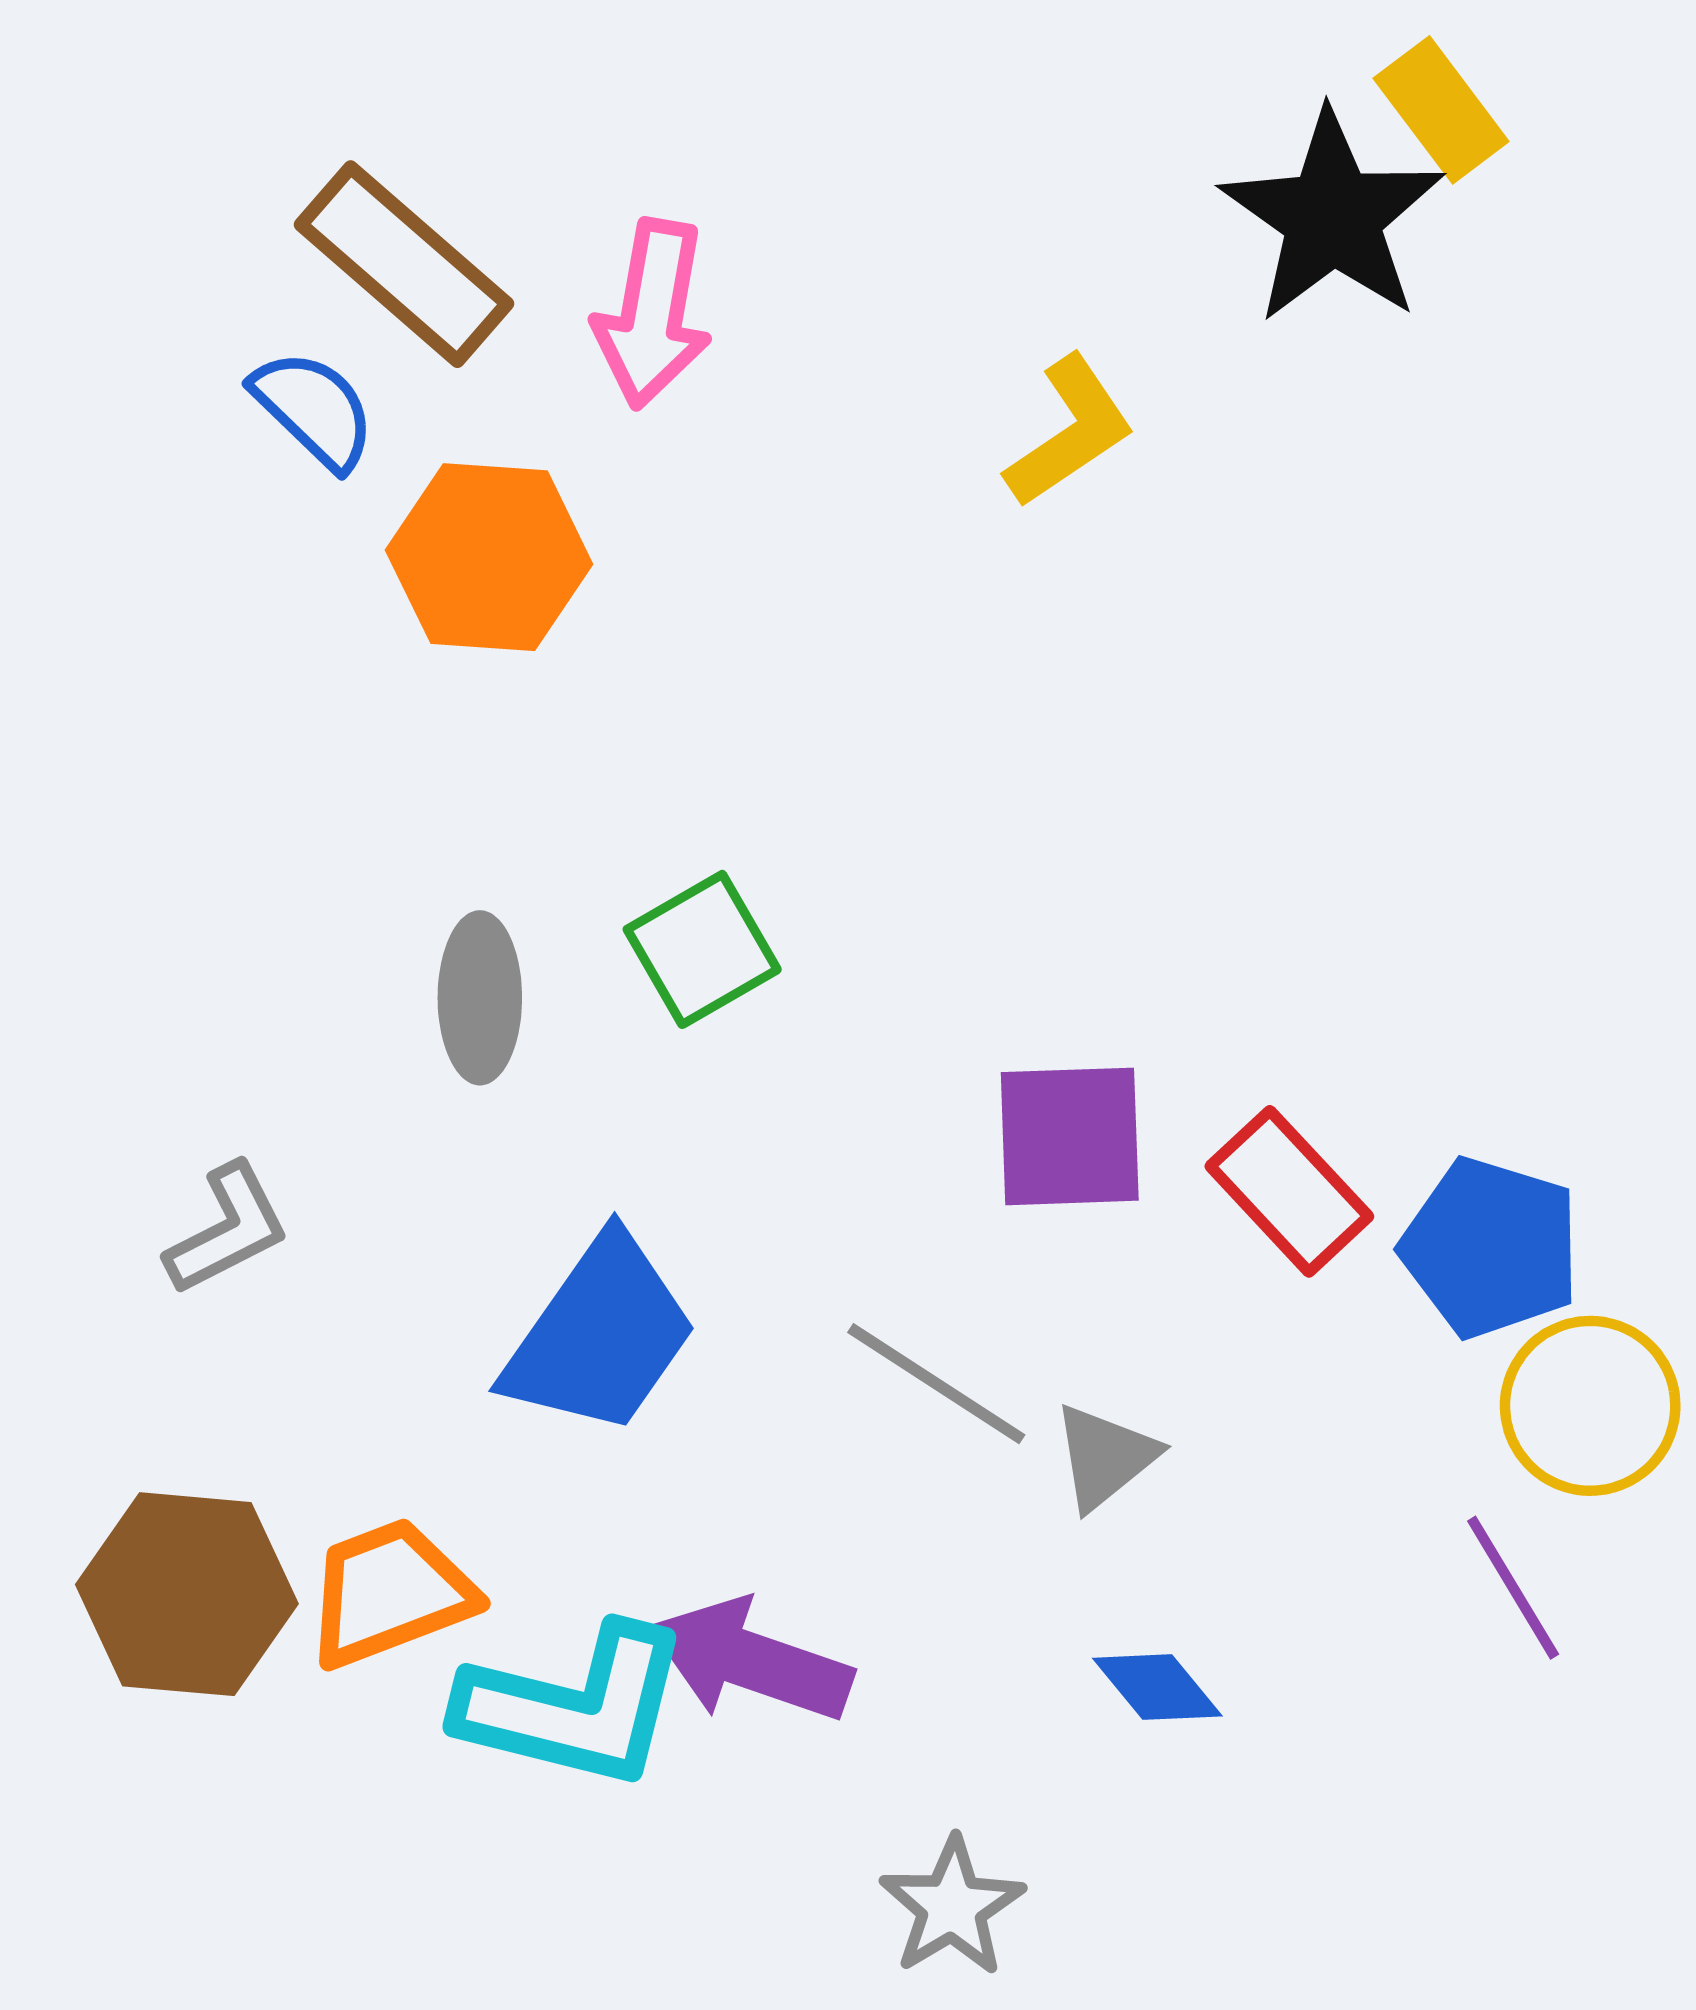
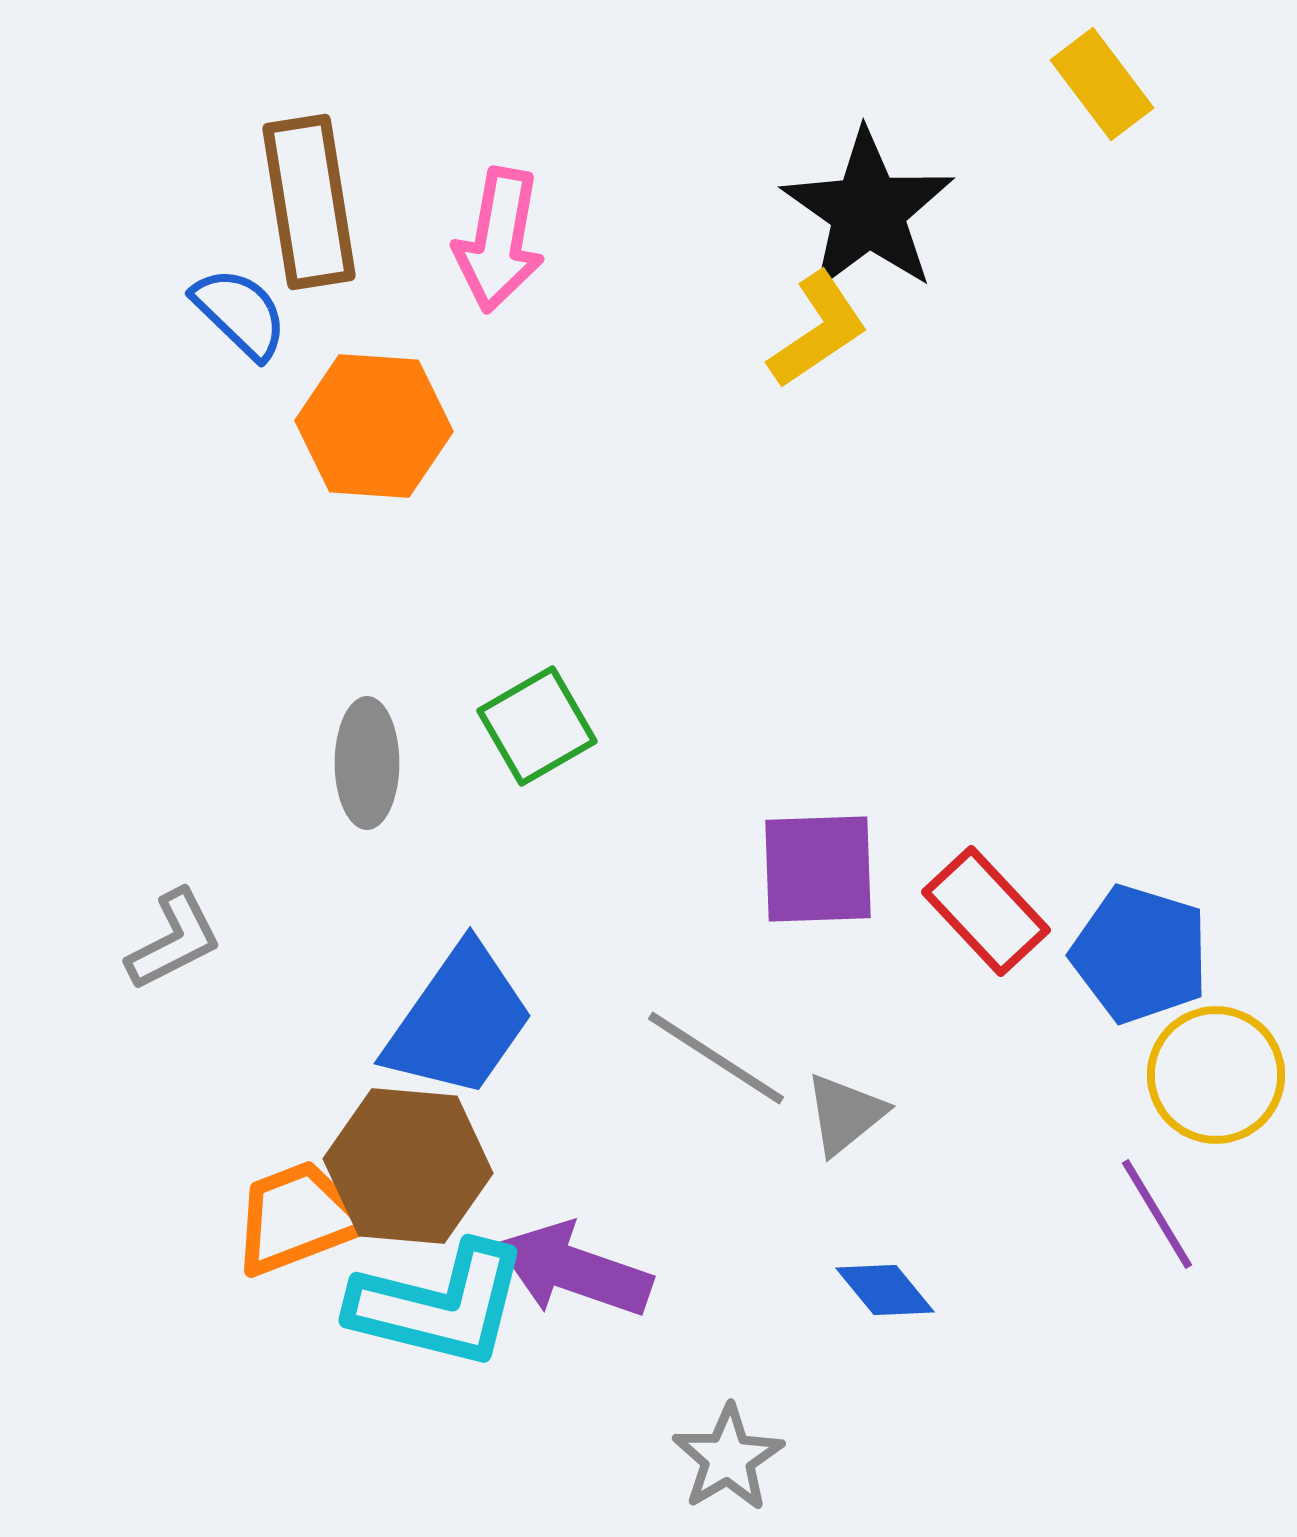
black star: (1333, 217) -> (868, 211), moved
brown rectangle: (404, 264) -> (309, 202), turned 40
brown hexagon: (187, 1594) -> (408, 1166), moved

